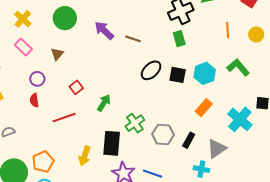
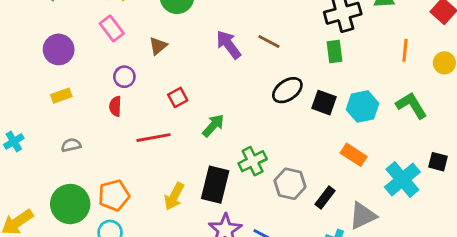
purple arrow: (104, 31) -> (229, 45), moved
orange rectangle: (204, 108) -> (354, 155), turned 72

